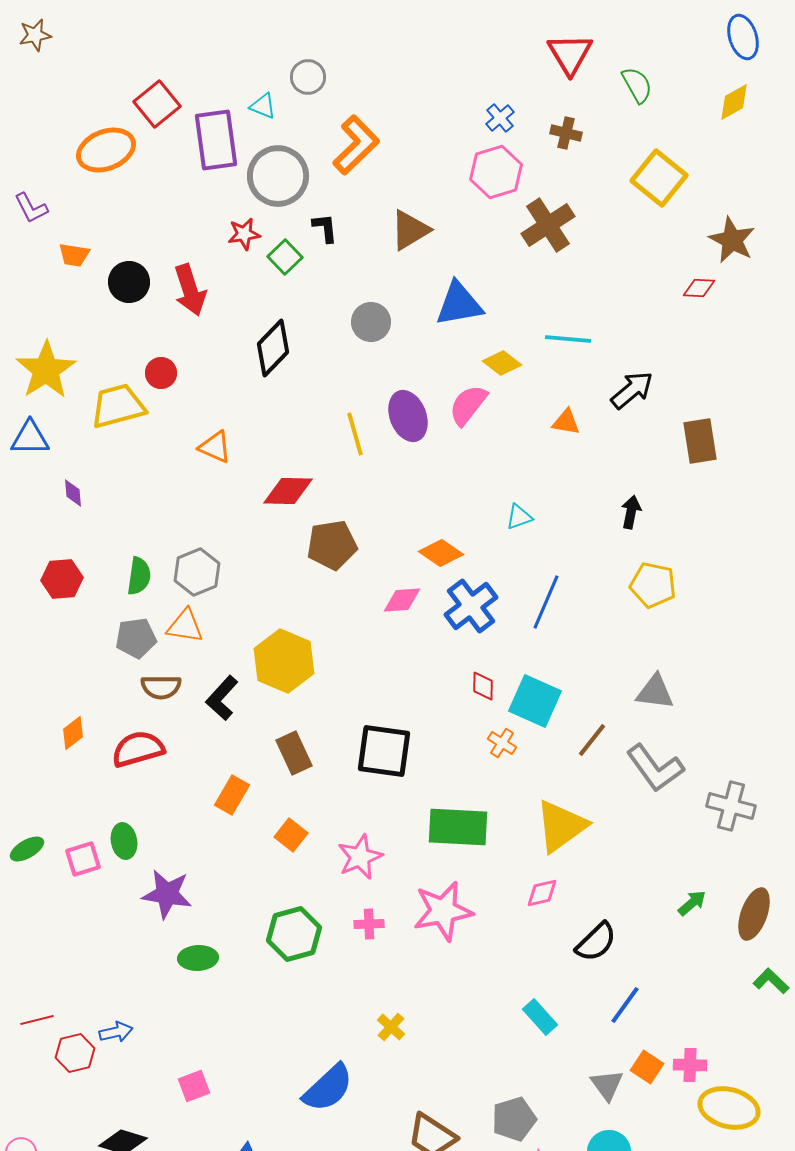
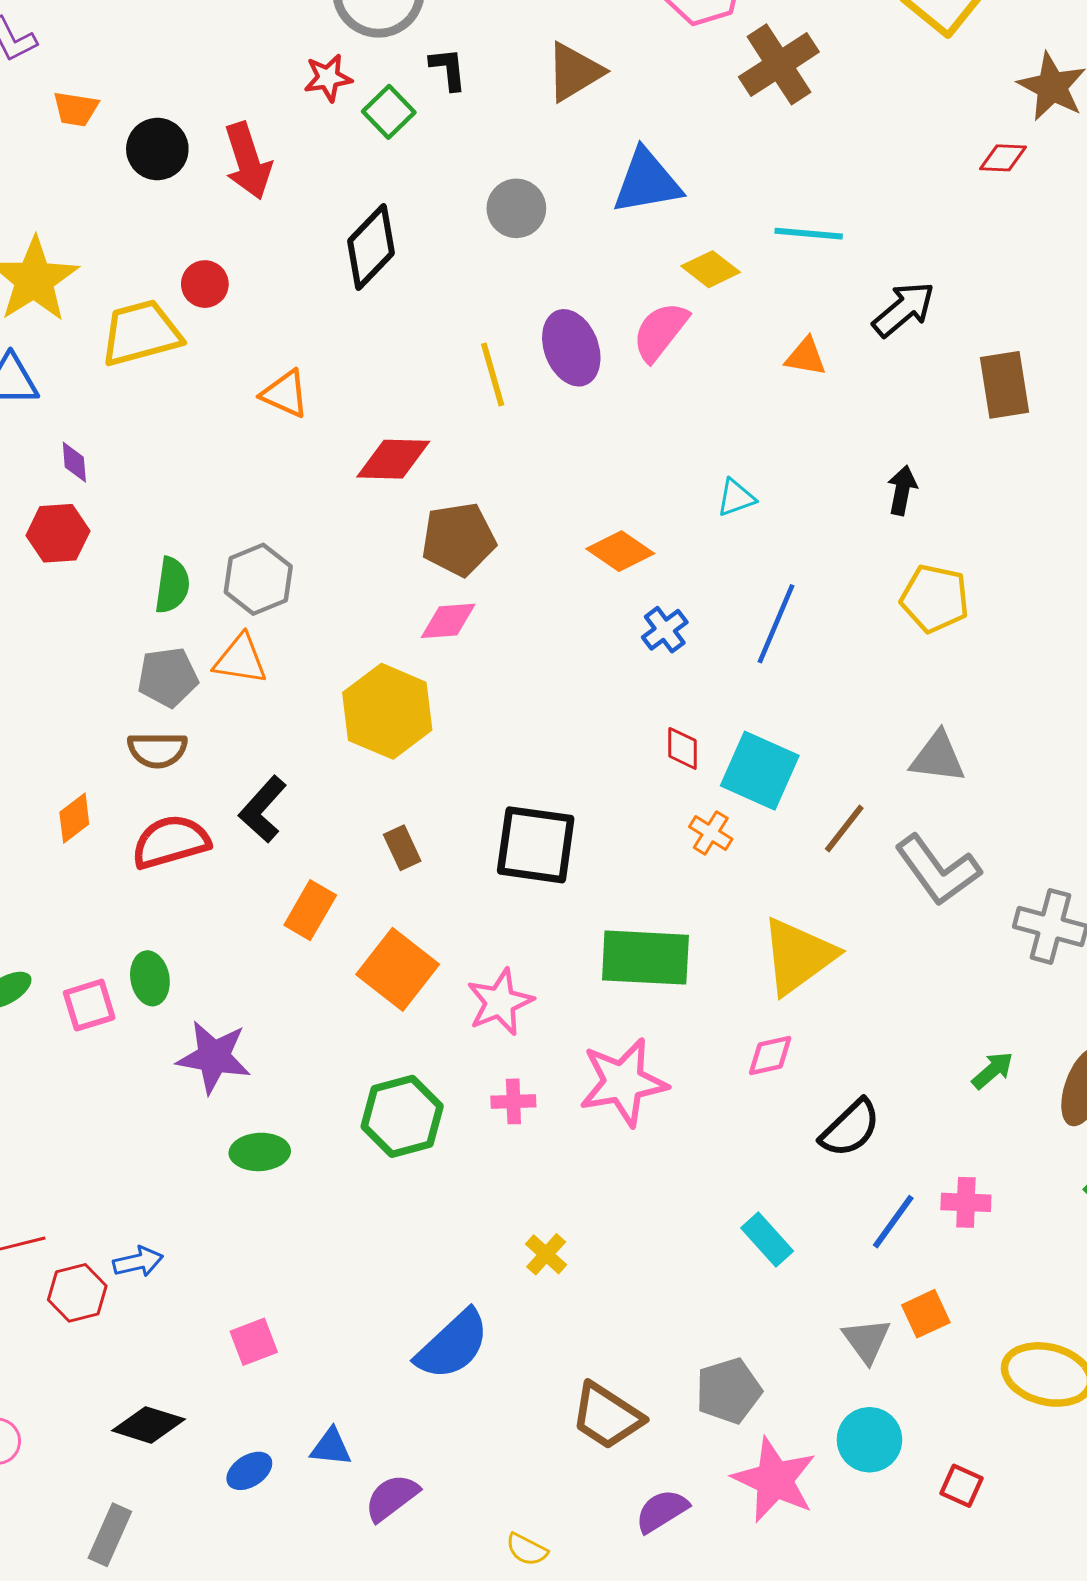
red hexagon: (62, 579) -> (58, 533), moved
pink diamond: (402, 600) -> (448, 621), moved
blue cross: (471, 606) -> (665, 630), size x0.6
brown semicircle: (161, 687) -> (157, 750), moved
black L-shape: (222, 698) -> (263, 809), moved
brown rectangle: (294, 753) -> (402, 848), size x0.7
orange square: (291, 835) -> (398, 969), size x1.6
pink cross: (690, 1065) -> (966, 1202), moved
orange square: (647, 1067) -> (926, 1314), turned 32

